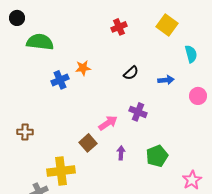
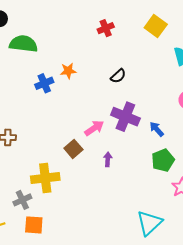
blue arrow: (166, 80) -> (157, 129), moved, turned -126
purple cross: (138, 112) -> (125, 117), size x1.5
green pentagon: (157, 156) -> (163, 160), moved

